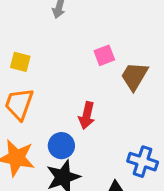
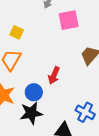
pink square: (104, 55) -> (69, 20), moved, size x1.5

